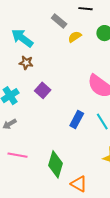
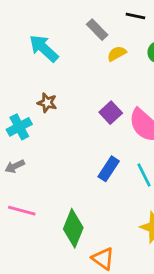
brown star: (26, 63) -> (47, 103), moved
purple square: (43, 90) -> (111, 113), moved

